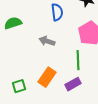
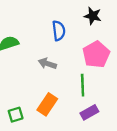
purple rectangle: (73, 84) -> (89, 112), moved

